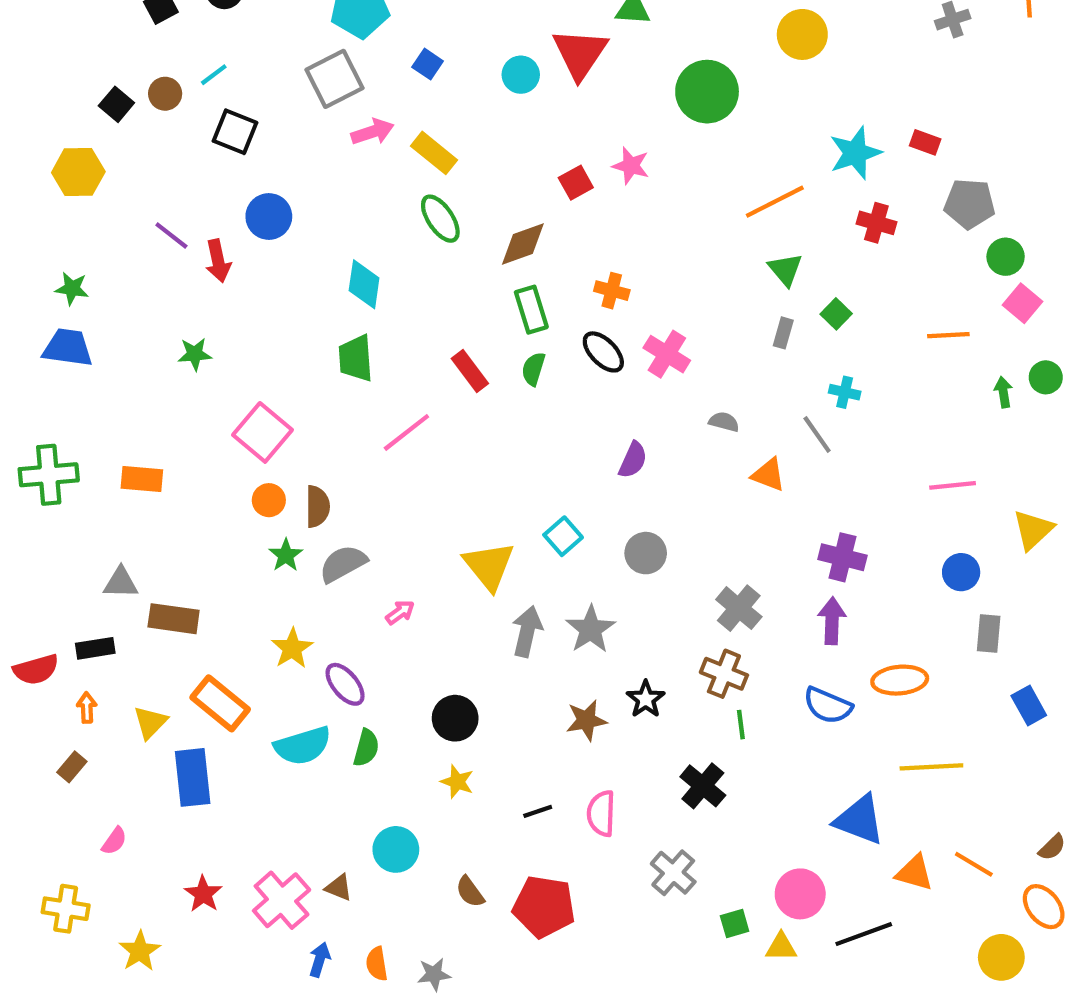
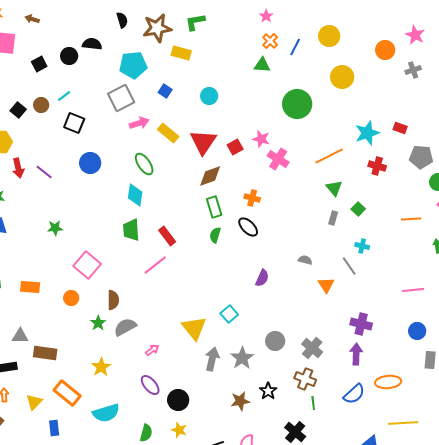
red triangle: (580, 53) -> (203, 142), moved
green ellipse: (440, 219) -> (144, 164), moved
red arrow: (218, 261) -> (18, 168), moved
pink cross: (667, 354) -> (278, 159), moved
red rectangle: (470, 371) -> (167, 236), moved
orange triangle: (768, 475) -> (326, 285), turned 36
orange circle: (269, 500) -> (71, 298), moved
gray circle: (646, 553) -> (275, 341), moved
purple ellipse: (345, 684) -> (150, 385), moved
blue semicircle: (828, 705) -> (354, 394), turned -65
green semicircle: (366, 748) -> (146, 433), moved
blue rectangle: (193, 777) -> (54, 428), size x0.6

